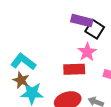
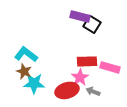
pink star: (87, 52) -> (80, 77), moved
red rectangle: (74, 69) -> (87, 61), moved

